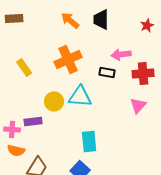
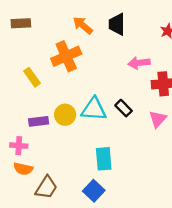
orange cross: (68, 60) -> (66, 56), moved
black rectangle: (107, 72) -> (124, 108), moved, turned 35
purple rectangle: (33, 122) -> (39, 121), moved

